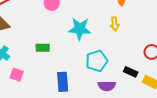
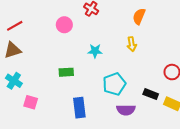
cyan star: (80, 29) -> (95, 51), size x0.6
green rectangle: (43, 48) -> (66, 72), moved

